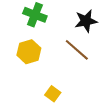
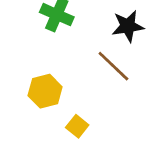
yellow hexagon: (29, 52) -> (45, 91), moved

